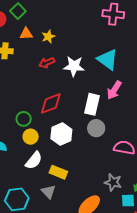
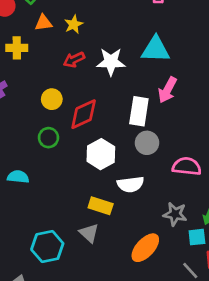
cyan triangle: (108, 59) -> (156, 49), turned -30
yellow circle: (31, 137) -> (52, 99), moved
white semicircle: (34, 160) -> (130, 184), moved, turned 48

